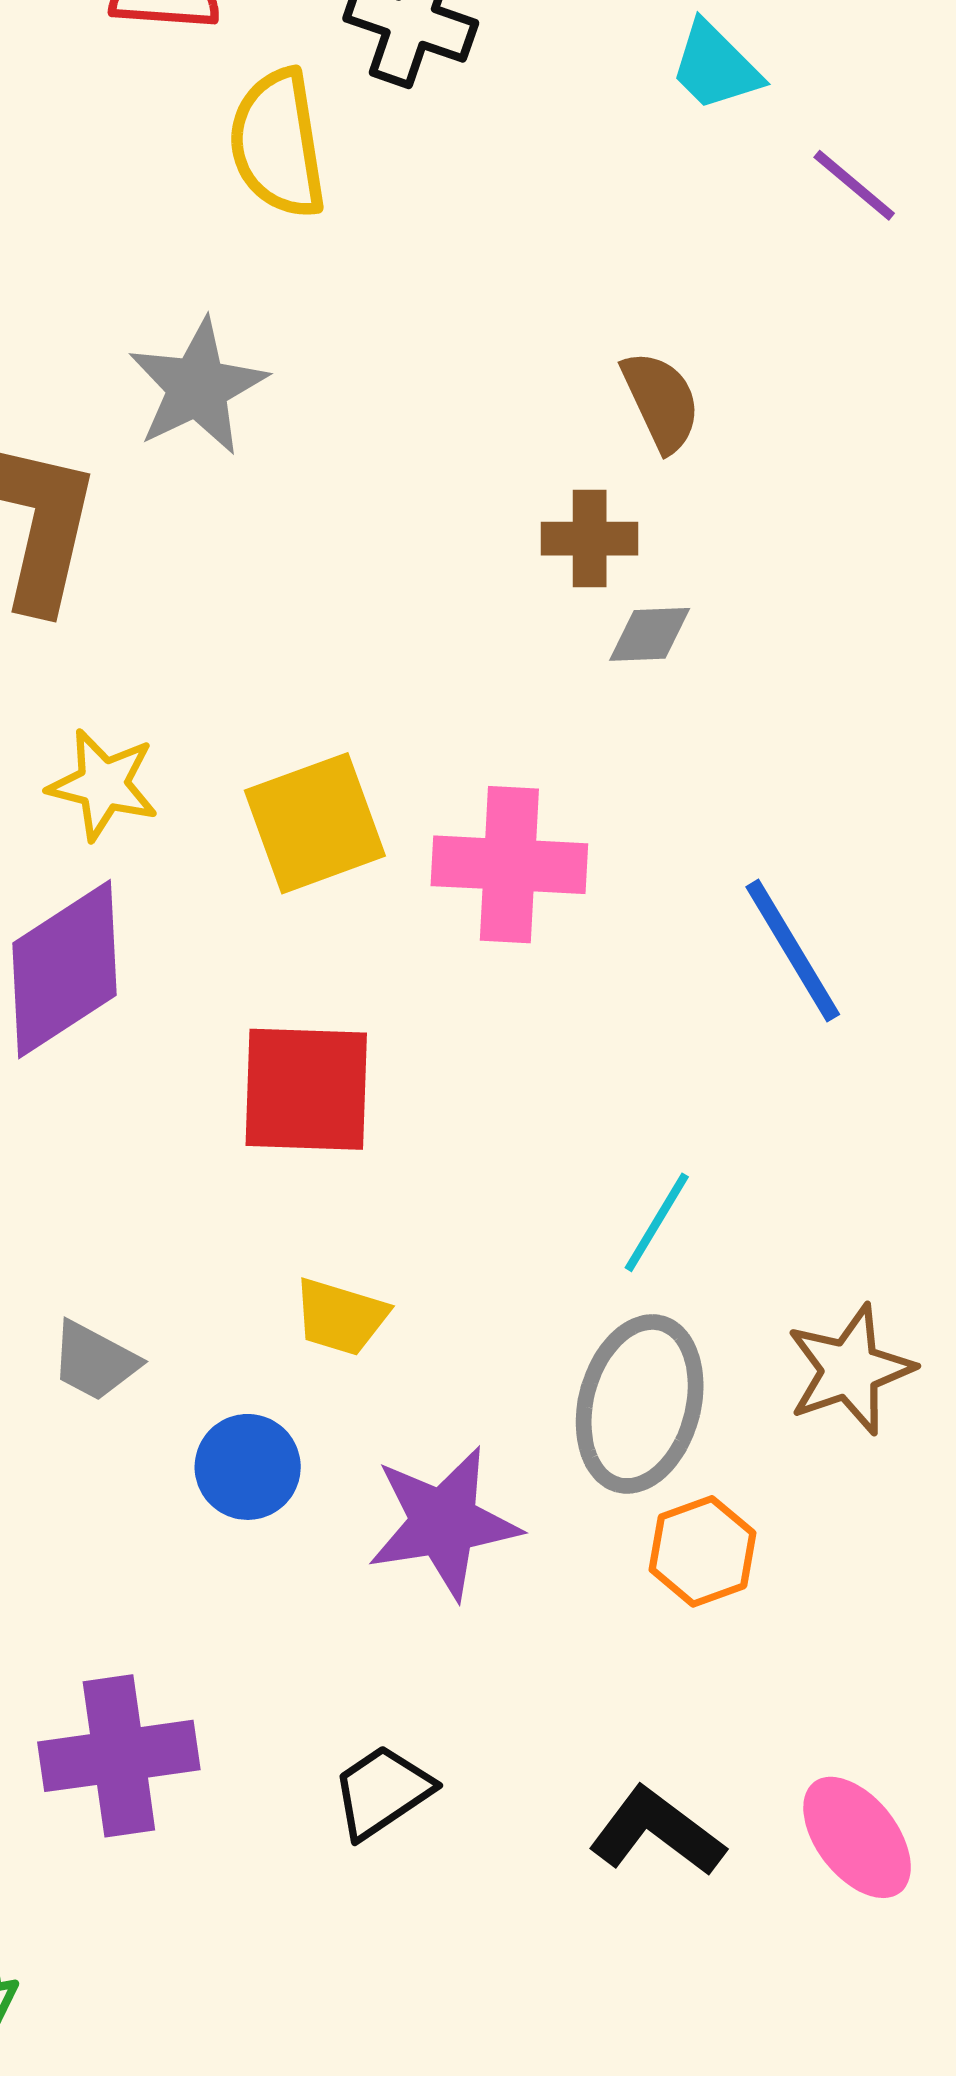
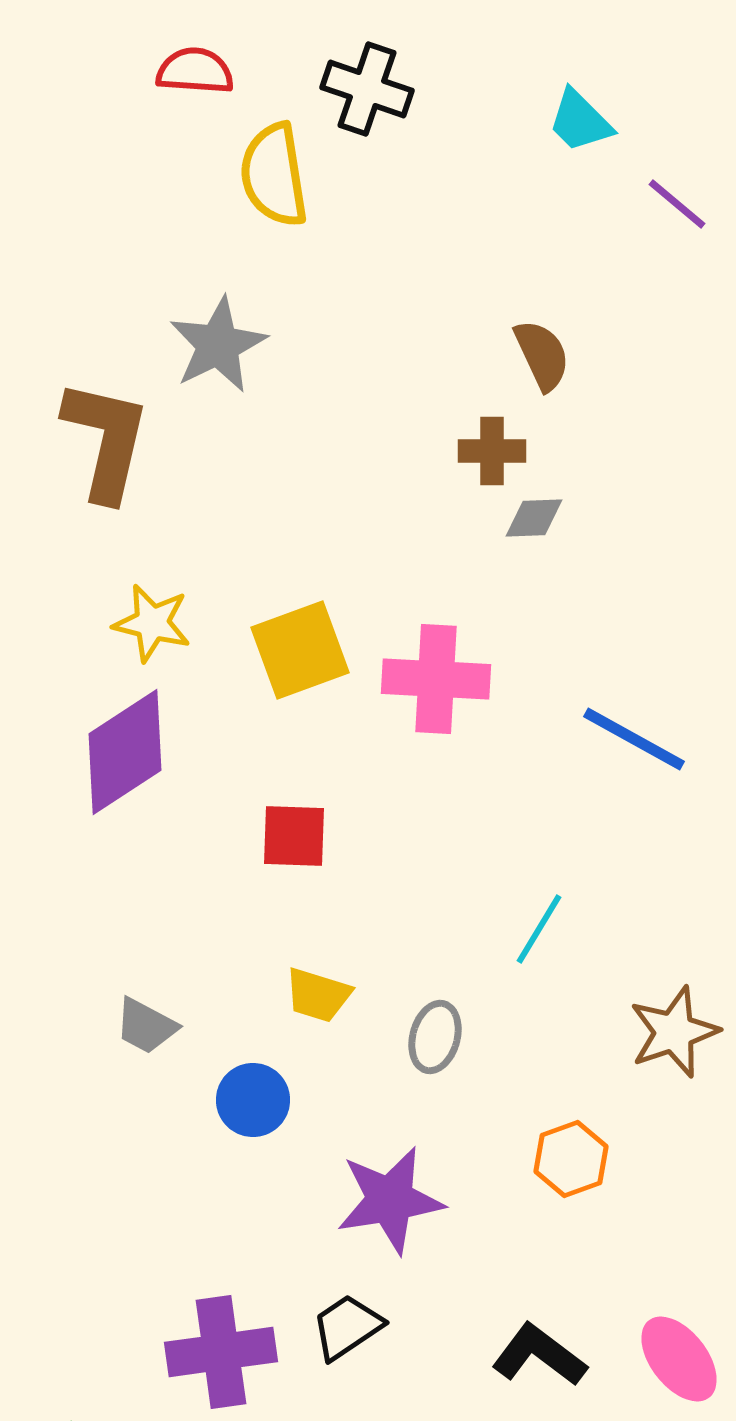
blue line: (793, 951) -> (634, 739), turned -30
red square: (306, 1089) -> (294, 836), size x0.7
gray ellipse: (640, 1404) -> (435, 1037), moved, size x0.6
purple star: (444, 1523) -> (390, 1200), moved
purple cross: (119, 1756) -> (221, 1352), moved

